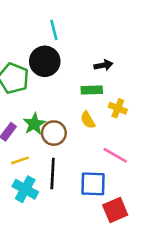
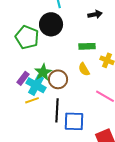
black arrow: (103, 65) -> (95, 14), moved
blue square: (93, 184) -> (74, 121), moved
cyan cross: (25, 189) -> (36, 85), moved

